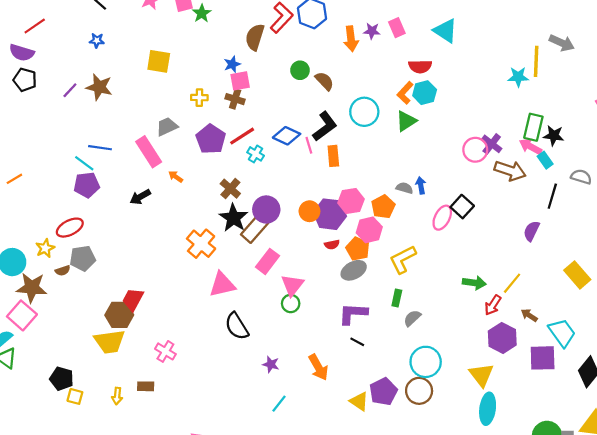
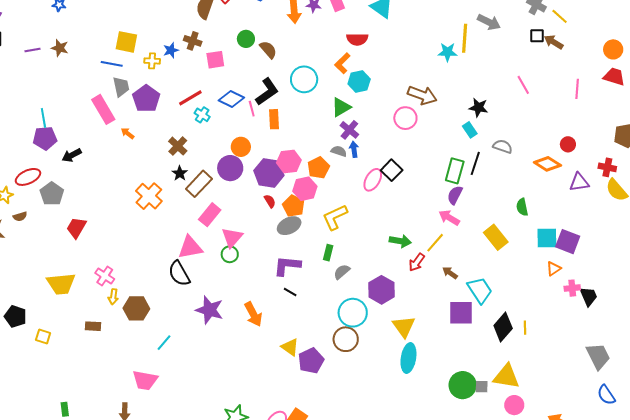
yellow square: (159, 61) -> (126, 42), moved
blue star: (232, 64) -> (171, 50), moved
pink square: (240, 81) -> (215, 60), moved
brown star: (99, 87) -> (60, 48), size x0.7
purple line: (70, 90) -> (33, 50), turned 35
cyan hexagon: (425, 93) -> (359, 82), moved
brown cross: (235, 99) -> (193, 41), moved
green triangle: (406, 121) -> (341, 107), moved
gray trapezoid: (167, 127) -> (121, 87), turned 100
green rectangle: (533, 127) -> (455, 171), moved
purple pentagon: (211, 139) -> (146, 99), moved
purple cross: (492, 144) -> (349, 130), moved
pink arrow: (531, 147) -> (449, 218), moved
blue line: (100, 148) -> (112, 64), moved
cyan line: (84, 163) -> (43, 118), turned 42
brown arrow: (510, 171) -> (422, 95), moved
black arrow: (140, 197) -> (72, 155), moved
purple circle: (266, 210) -> (230, 168), moved
orange circle: (309, 211) -> (241, 147), moved
black star: (233, 218) -> (180, 173), size x0.6
red semicircle: (332, 245) -> (270, 201), turned -112
gray pentagon: (83, 258) -> (52, 194), moved, turned -30
pink triangle: (222, 285) -> (190, 247), moved
red trapezoid: (133, 299) -> (76, 228), moved
brown hexagon: (119, 315) -> (136, 308), moved
purple hexagon: (502, 338) -> (382, 290), moved
pink cross: (165, 351) -> (105, 276), moved
purple star: (271, 364) -> (210, 310), size x1.8
purple pentagon: (383, 392) -> (311, 361), moved
yellow square: (75, 396) -> (43, 337), moved
yellow arrow: (117, 396) -> (113, 297), moved
cyan line: (279, 404) -> (164, 343), moved

